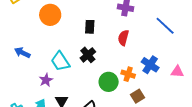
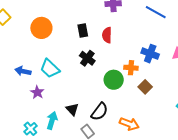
red semicircle: (123, 38) -> (107, 35), moved
cyan trapezoid: (60, 61) -> (50, 69), moved
purple star: (46, 80) -> (37, 92), moved

